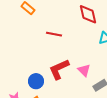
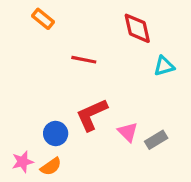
pink triangle: (84, 70) -> (128, 132), moved

